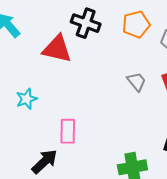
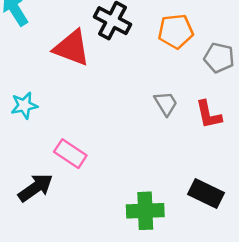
pink rectangle: (68, 131) -> (70, 154), turned -65

